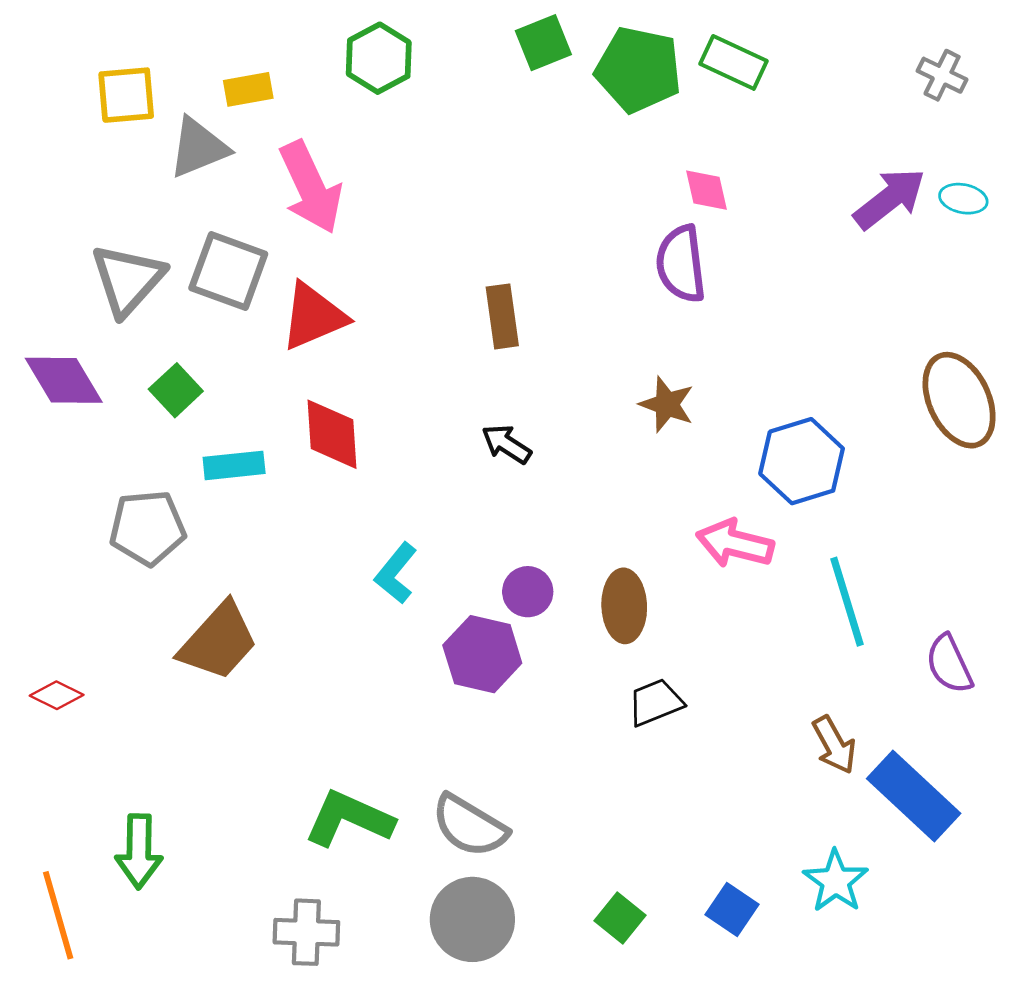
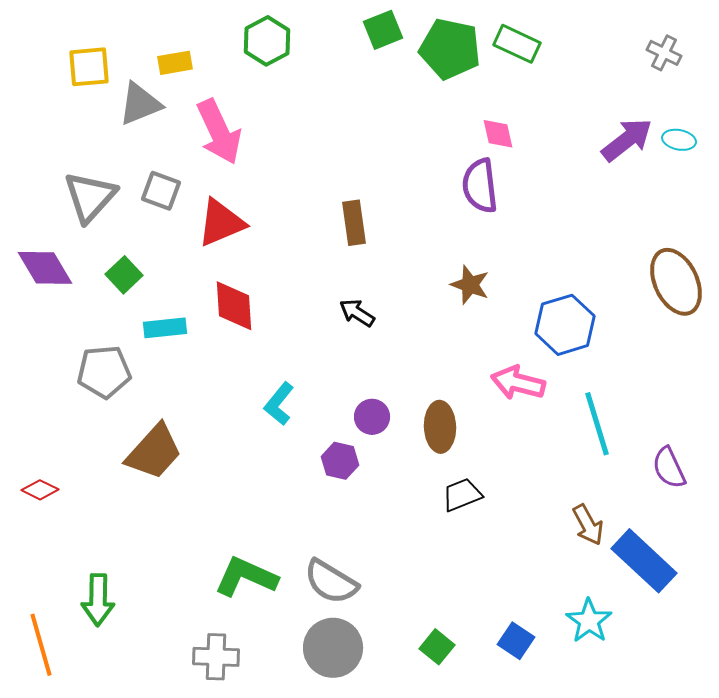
gray square: (228, 271) -> (161, 191), size x0.7
purple hexagon: (482, 654) -> (340, 461), size x0.7

